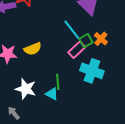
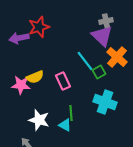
orange cross: (101, 39) -> (117, 57), moved, size x1.5
yellow semicircle: (33, 49) -> (35, 77), moved
pink rectangle: (77, 50) -> (63, 81), moved, turned -72

